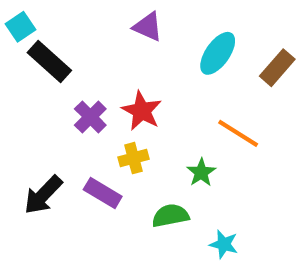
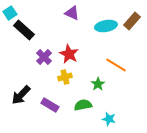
cyan ellipse: (218, 53) -> (106, 26), turned 45
brown rectangle: (277, 68) -> (132, 21), moved
purple rectangle: (103, 193) -> (50, 105), moved

